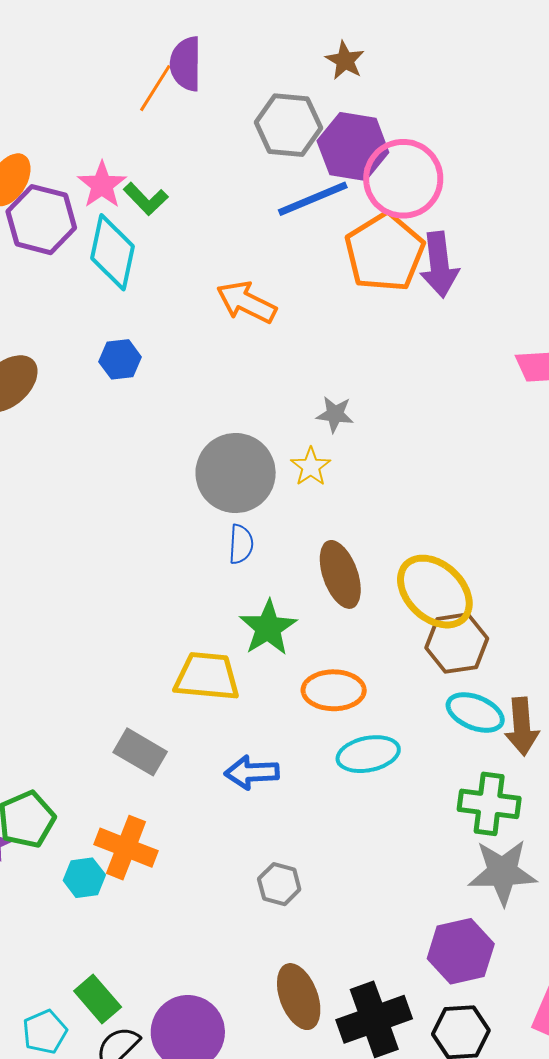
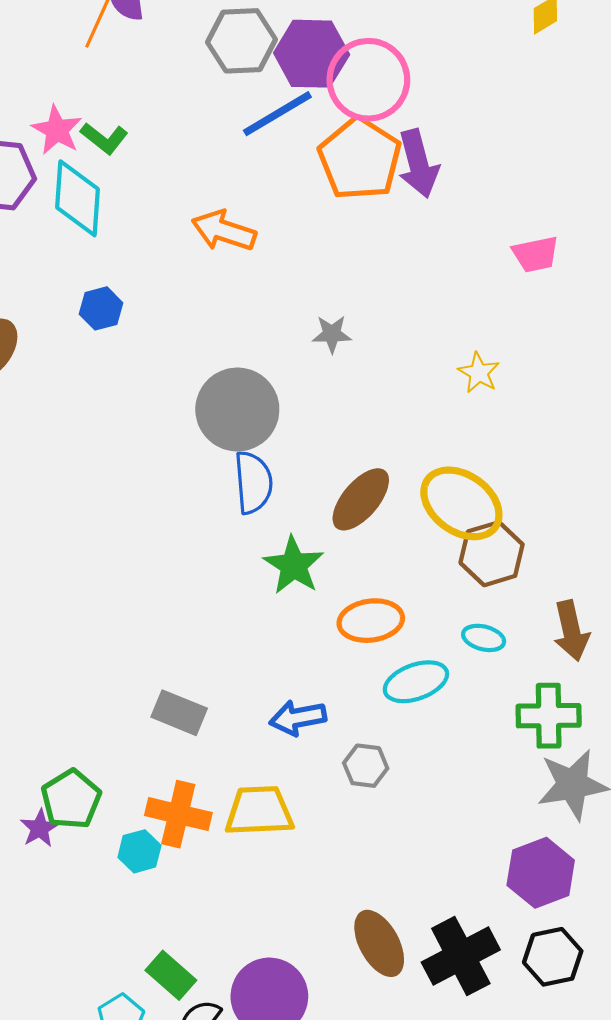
yellow star: (311, 467) -> (479, 373), moved
blue semicircle: (241, 544) -> (253, 482), size x1.5
brown ellipse: (340, 574) -> (361, 499), turned 68
yellow trapezoid: (207, 676) -> (259, 811), moved
cyan ellipse: (475, 713) -> (484, 638), moved, size x0.7
gray hexagon: (279, 884) -> (366, 766), moved

